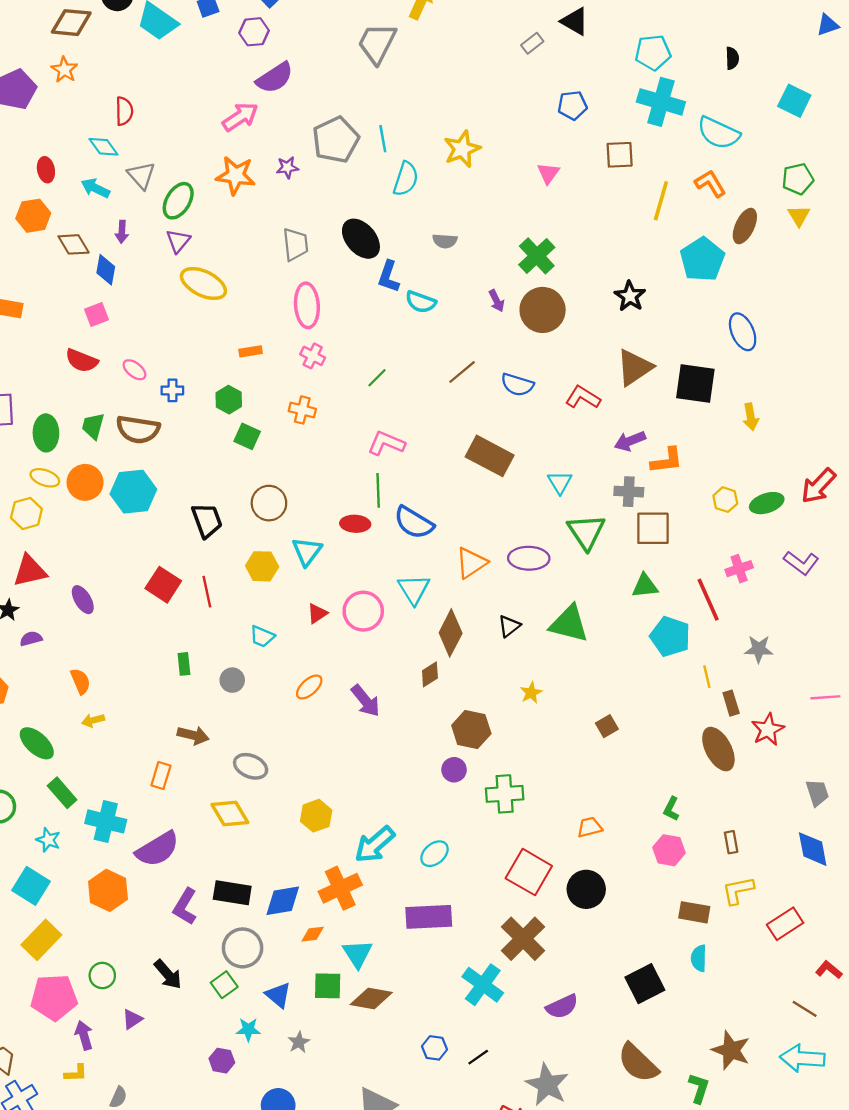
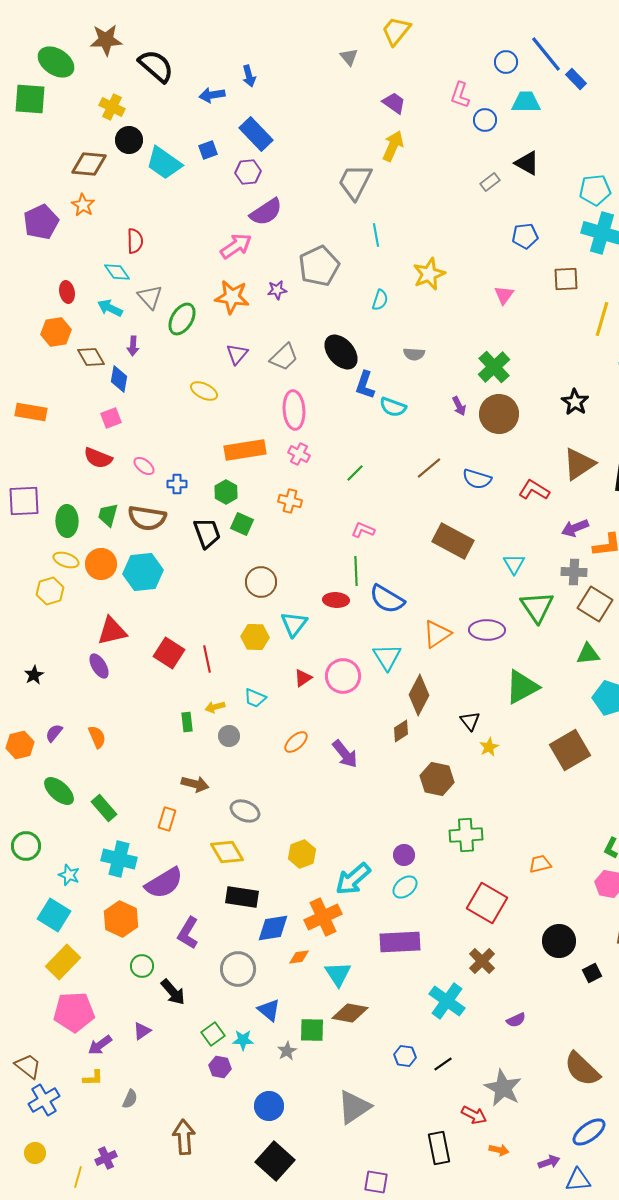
cyan line: (383, 139) -> (376, 235), moved
cyan semicircle: (406, 179) -> (380, 300), size x0.7
purple triangle: (178, 241) -> (237, 354), moved
gray trapezoid: (295, 244) -> (284, 357), turned 52
yellow ellipse: (203, 284) -> (204, 391), size x0.7
orange rectangle: (251, 351) -> (245, 450), size x2.0
pink L-shape: (386, 443) -> (363, 530), size x0.7
black trapezoid: (207, 520) -> (207, 533), moved
brown square: (653, 528) -> (595, 604), turned 32
red triangle: (30, 571) -> (112, 631), moved
green triangle: (569, 624) -> (522, 687), turned -42
black triangle: (509, 626) -> (470, 721), moved, turned -30
purple semicircle: (31, 639) -> (54, 733), moved, turned -36
yellow arrow: (93, 720) -> (215, 707), moved
brown square: (607, 726) -> (570, 750), moved, size x2.0
purple circle: (454, 770) -> (404, 855), moved
green rectangle: (62, 793) -> (104, 808), moved
black circle: (586, 889) -> (559, 941), moved
black rectangle: (232, 893) -> (242, 897), moved
brown cross: (523, 939) -> (482, 961), size x0.7
green circle: (102, 976) -> (142, 966), moved
black square: (645, 984) -> (592, 973), moved, size x0.6
green square: (224, 985) -> (213, 1034), moved
green square: (328, 986) -> (312, 1030), moved
purple semicircle: (562, 1007) -> (516, 1020), size x0.7
purple arrow: (84, 1035) -> (100, 1045), turned -110

